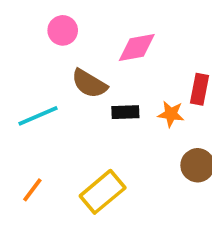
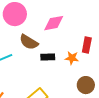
pink circle: (63, 30) -> (15, 14), size x1.5

